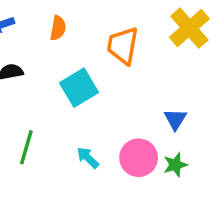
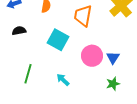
cyan square: (79, 88) -> (58, 40), turned -30
pink circle: (139, 158) -> (92, 56), moved

